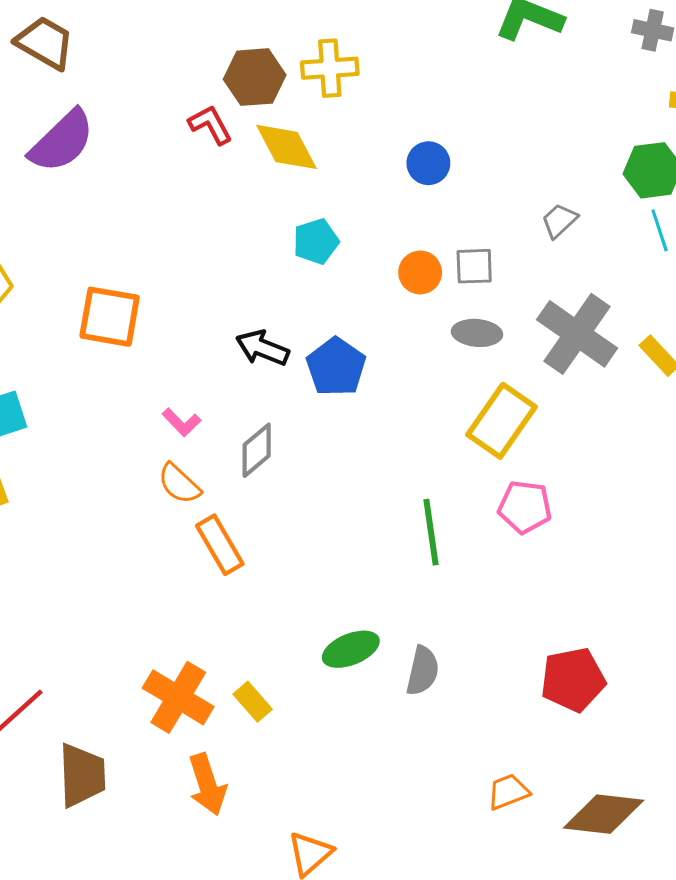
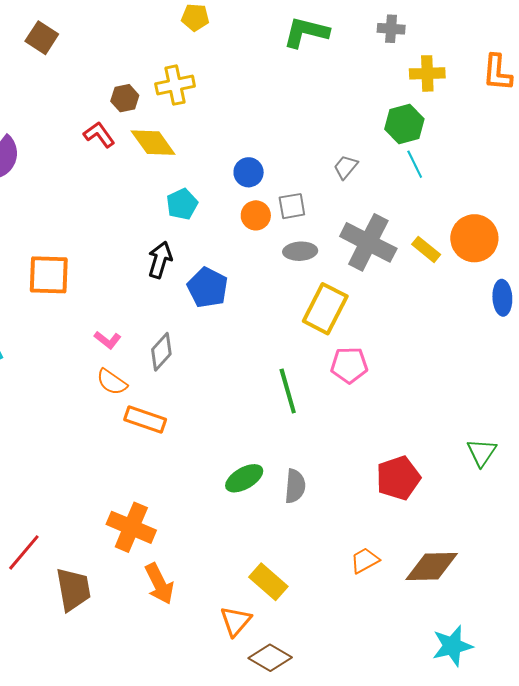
brown hexagon: (255, 77) -> (125, 98), size x0.7
blue circle: (428, 163) -> (249, 172), moved
black arrow: (262, 348) -> (160, 260), moved, turned 93
orange rectangle: (220, 545) -> (145, 420), turned -33
yellow rectangle: (253, 702) -> (268, 582), moved, size x1.4

